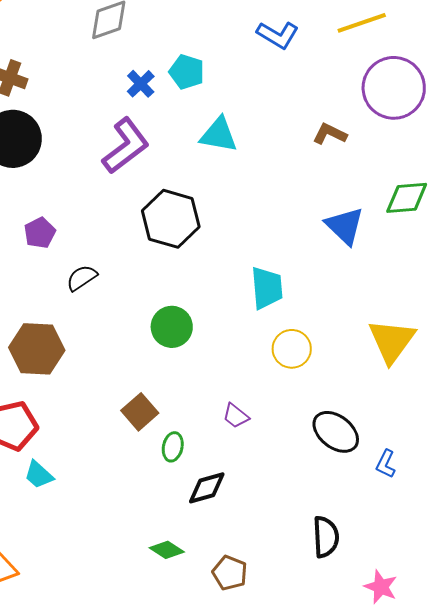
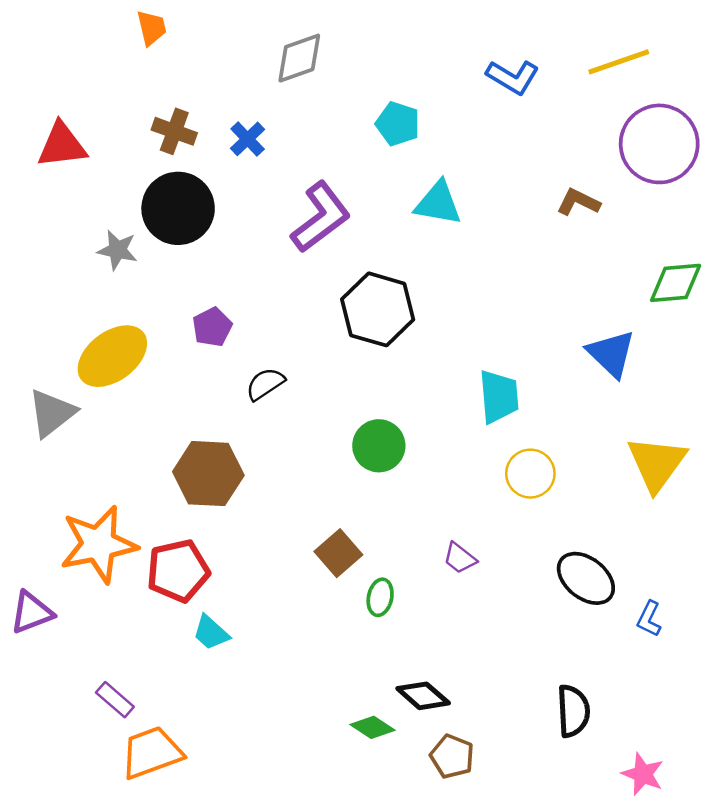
blue cross: (141, 84) -> (248, 139), moved
blue triangle: (345, 226) -> (611, 354), moved
black diamond: (207, 488) -> (423, 696), moved, turned 57

